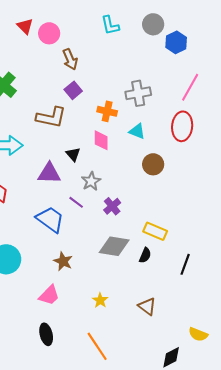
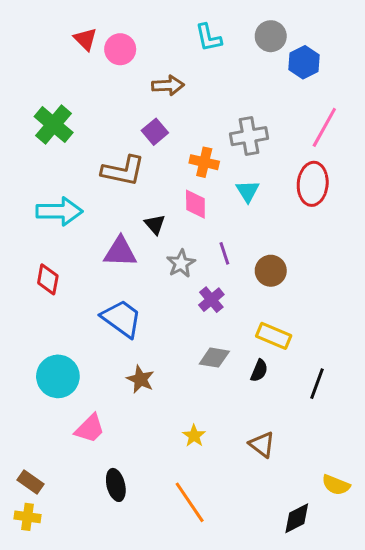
brown arrow: (70, 59) -> (168, 85), moved, turned -70
cyan triangle: (137, 131) -> (248, 191), turned 36
brown circle: (153, 164) -> (271, 271), moved
purple line: (76, 202) -> (224, 253), moved, turned 35
gray diamond: (114, 246) -> (214, 358), size x0.7
pink trapezoid: (49, 295) -> (90, 429), moved

